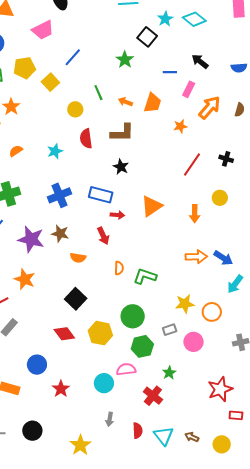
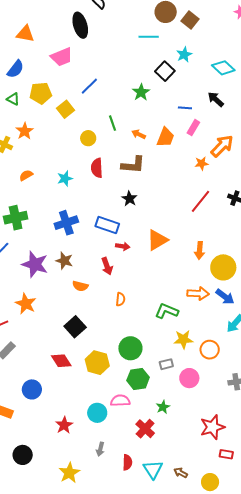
cyan diamond: (194, 19) -> (223, 68), moved
pink rectangle: (189, 89) -> (193, 128), moved
orange star: (180, 126) -> (202, 163), moved
yellow circle: (220, 198) -> (223, 267), moved, size x1.6
green L-shape: (145, 276) -> (167, 311), moved
red star: (61, 389) -> (64, 425), moved

